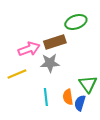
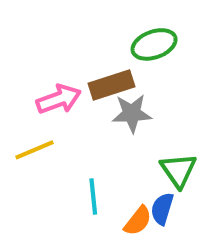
gray star: (50, 63) -> (132, 113), moved
orange semicircle: (68, 97) -> (138, 221), moved, turned -133

